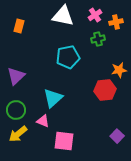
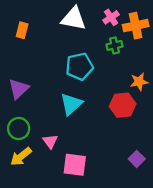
orange cross: (116, 22) -> (136, 26), size x1.5
cyan triangle: (53, 98) -> (71, 104), moved
pink triangle: (43, 121) -> (50, 141), turned 32

